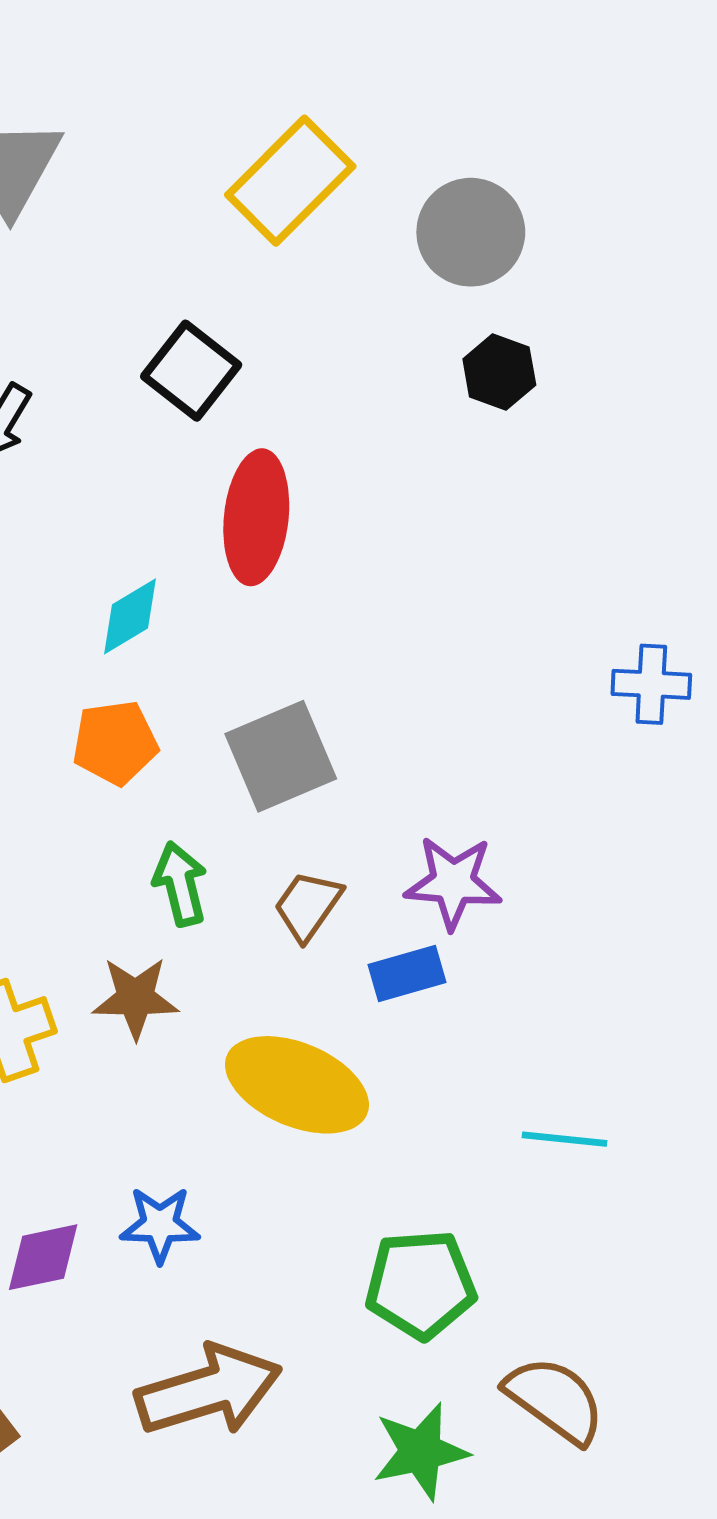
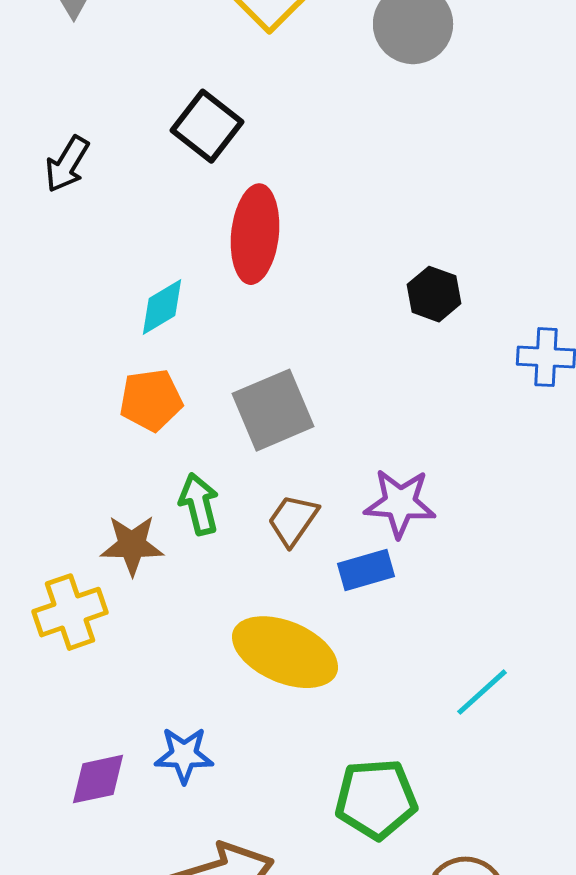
black hexagon: (499, 372) -> (434, 294), moved
brown star: (135, 998) -> (132, 545), moved
cyan line: (564, 1139) -> (482, 692), turned -48

